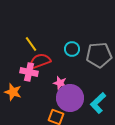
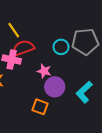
cyan circle: (72, 49) -> (61, 47), moved
purple circle: (70, 98) -> (55, 87), size x0.7

